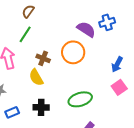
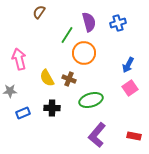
purple semicircle: (86, 29) -> (89, 22), moved, turned 42
green line: (25, 34) -> (67, 35), moved
brown cross: (43, 58) -> (69, 79), moved

